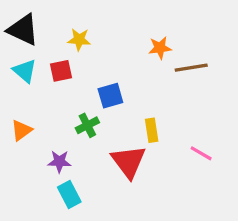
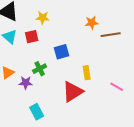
green cross: (87, 125) -> (40, 69), moved
purple star: (59, 162) -> (26, 83), moved
red triangle: (129, 162) -> (73, 92), turned 35

